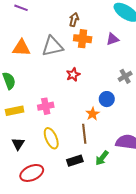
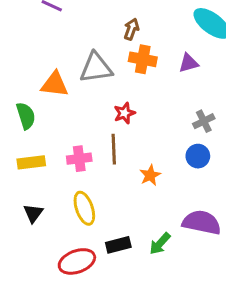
orange triangle: (21, 48) -> (55, 84), moved
blue circle: (107, 99) -> (198, 156), moved
brown line: (84, 134) -> (114, 149), moved
red ellipse: (32, 173) -> (77, 261), moved

